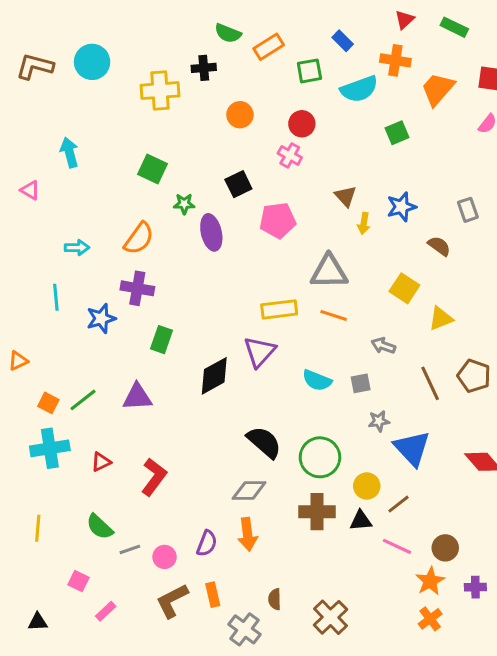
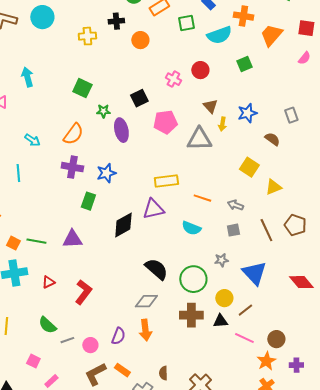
yellow cross: (160, 91) -> (87, 36), size x0.7
orange circle: (240, 115) -> (140, 40), moved
red circle: (302, 124) -> (200, 70), moved
cyan arrow: (77, 248) -> (32, 140), turned 35
gray triangle: (329, 272) -> (199, 139), moved
orange line: (334, 315) -> (202, 198), moved
blue star: (101, 318) -> (106, 173), moved
purple triangle: (260, 352) -> (153, 209), turned 35
gray square: (361, 383) -> (233, 230), moved
green line: (83, 400) -> (36, 241), turned 48
gray star: (379, 421) -> (221, 260), moved
orange rectangle: (213, 595) -> (122, 370), turned -42

